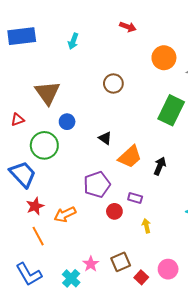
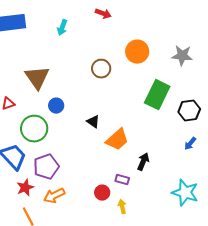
red arrow: (128, 27) -> (103, 14), moved
orange circle: (164, 58) -> (137, 52), moved
black arrow: (160, 166) -> (143, 162), moved
purple pentagon: (97, 185) -> (46, 167), moved
yellow arrow: (146, 226) -> (122, 207), moved

